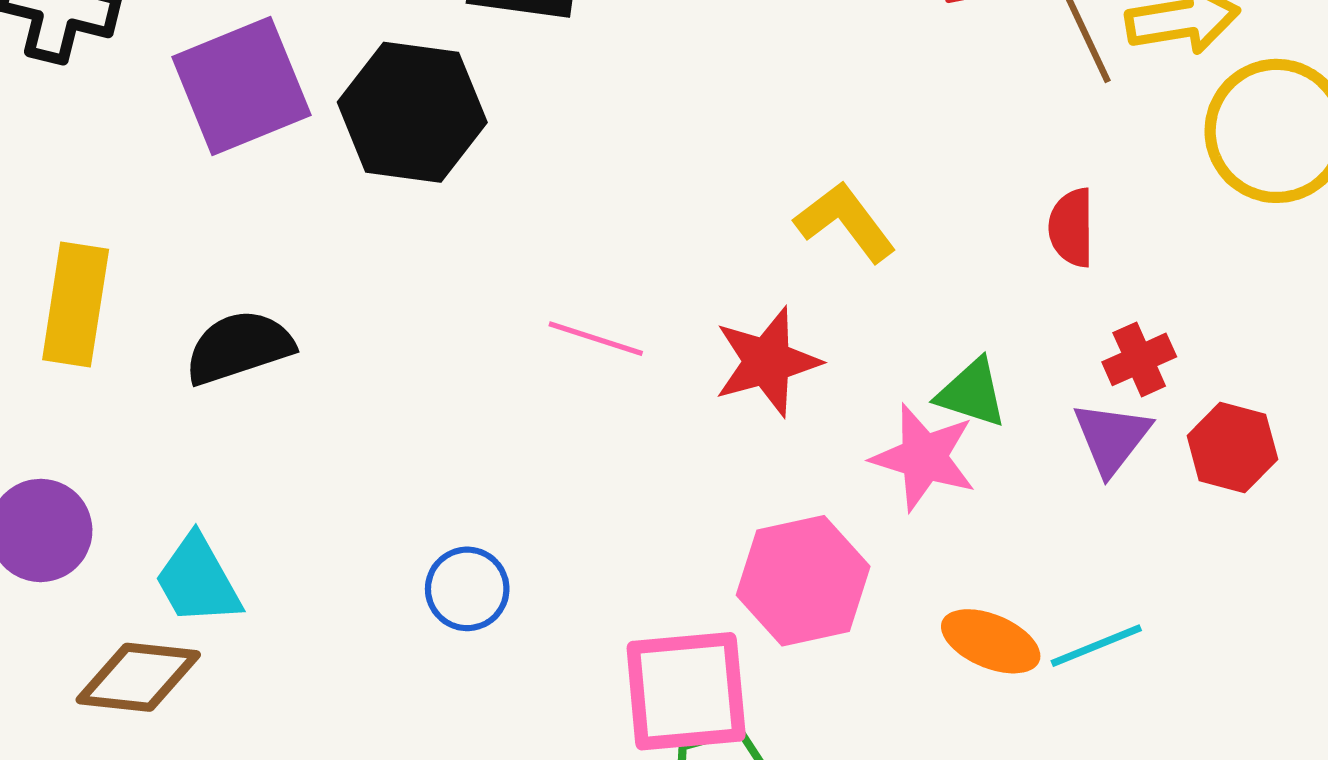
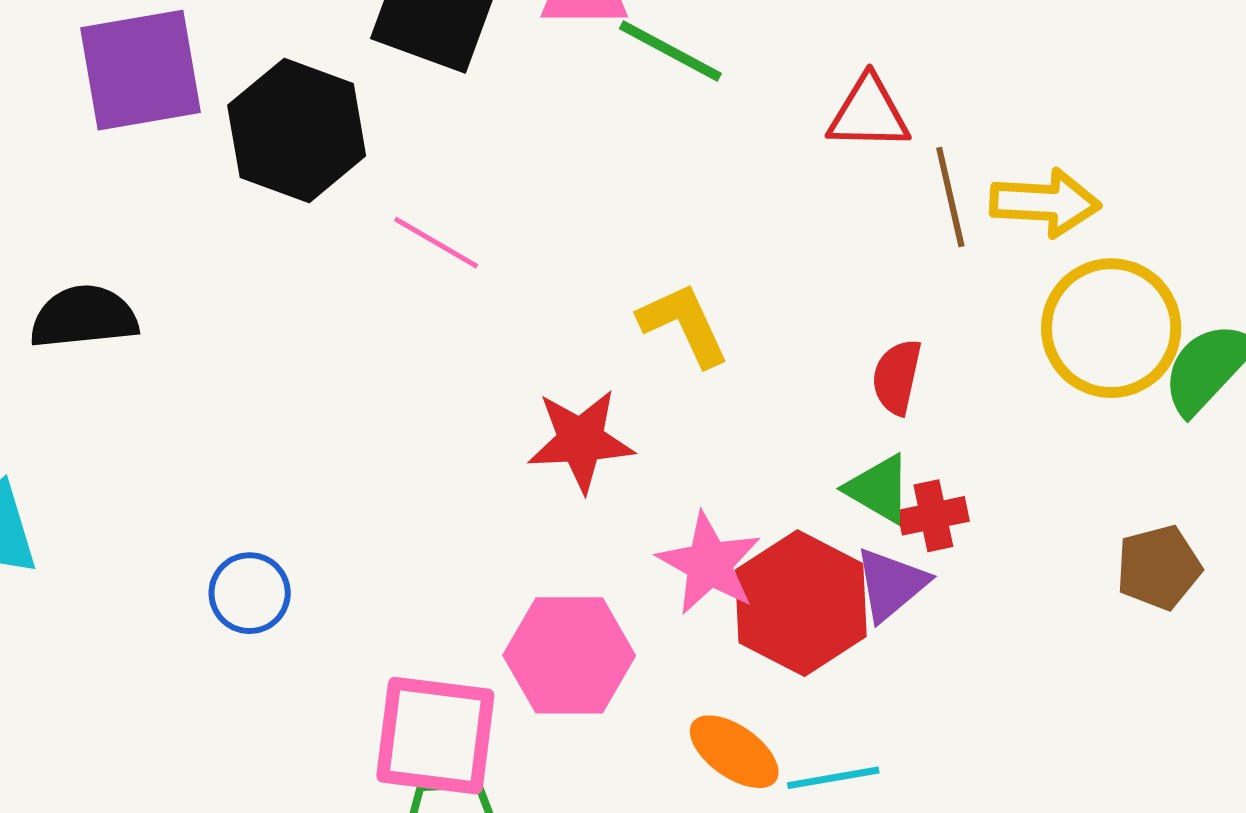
pink line: (596, 339) -> (436, 243), moved
green triangle: (972, 393) -> (879, 489), moved
red hexagon: (1232, 447) -> (801, 603), moved, size x1.6

